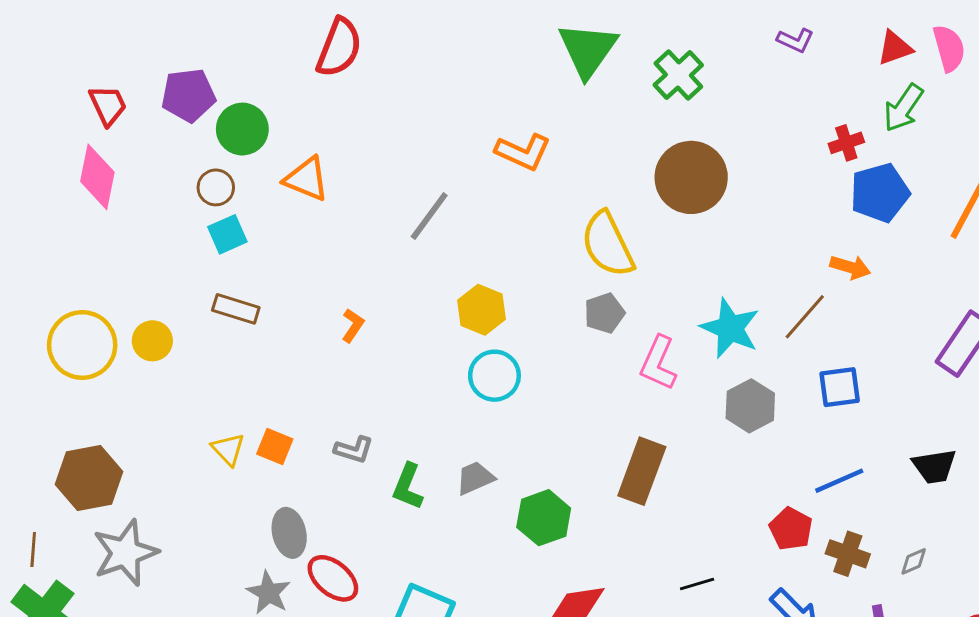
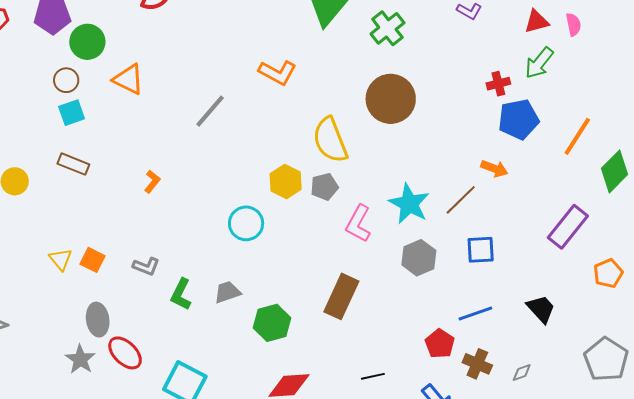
pink semicircle: (949, 48) -> (573, 25), size x0.7
yellow hexagon: (482, 310) -> (286, 182), moved
black trapezoid: (934, 466) -> (541, 309), turned -128

